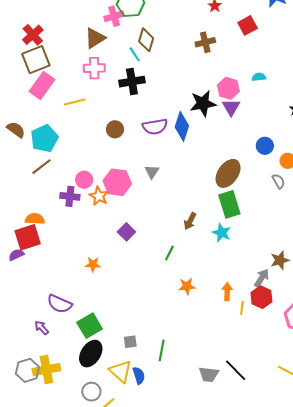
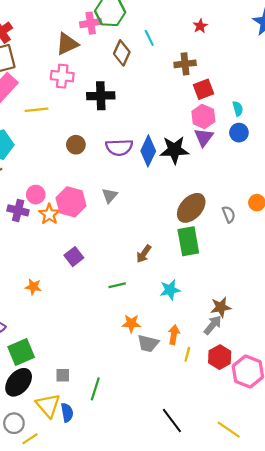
red square: (248, 25) -> (204, 89), moved
cyan line: (135, 54) -> (149, 38), moved
cyan semicircle: (259, 77) -> (238, 109), turned 72
black star: (203, 103) -> (174, 150), moved
blue circle: (265, 146) -> (239, 133), moved
gray semicircle: (278, 181) -> (229, 214), moved
cyan star: (222, 233) -> (170, 290), moved, turned 30
green line: (169, 253) -> (117, 285), turned 42
brown star: (280, 260) -> (221, 307), moved
red hexagon: (261, 297) -> (220, 357), moved
gray trapezoid: (209, 374) -> (148, 343), moved

